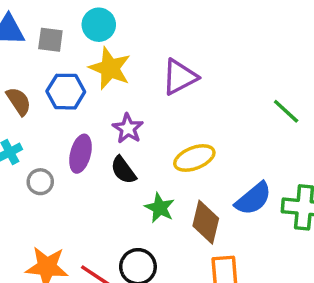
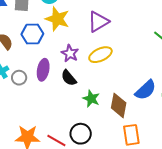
yellow ellipse: (194, 158) -> (100, 55), moved
gray circle: (40, 182) -> (19, 78), moved

